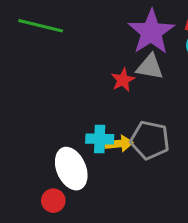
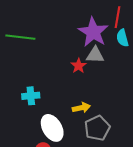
cyan cross: (100, 139) -> (31, 96), moved
gray pentagon: (150, 140) -> (97, 128), moved, turned -30

